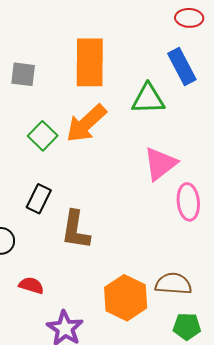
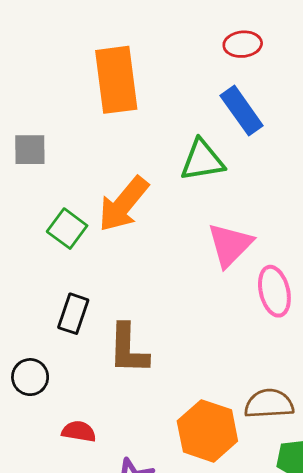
orange rectangle: (90, 62) -> (116, 80), moved

